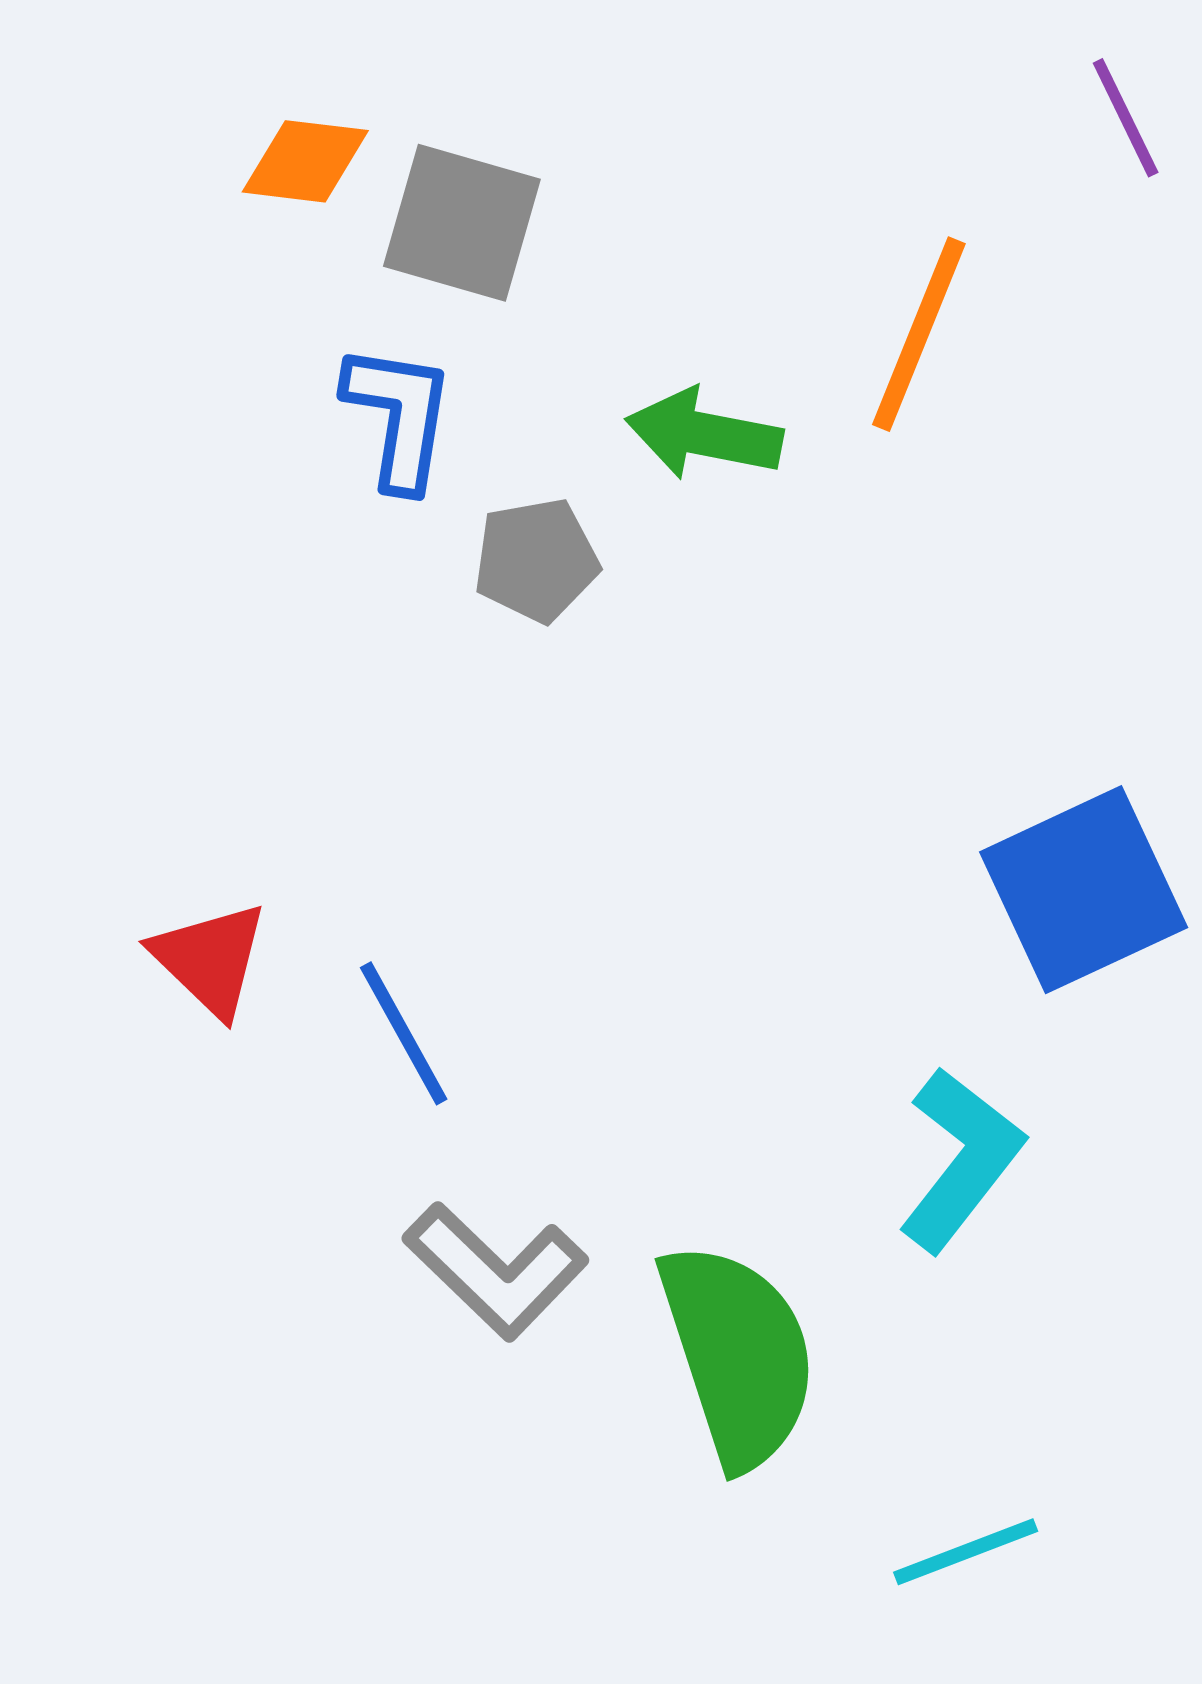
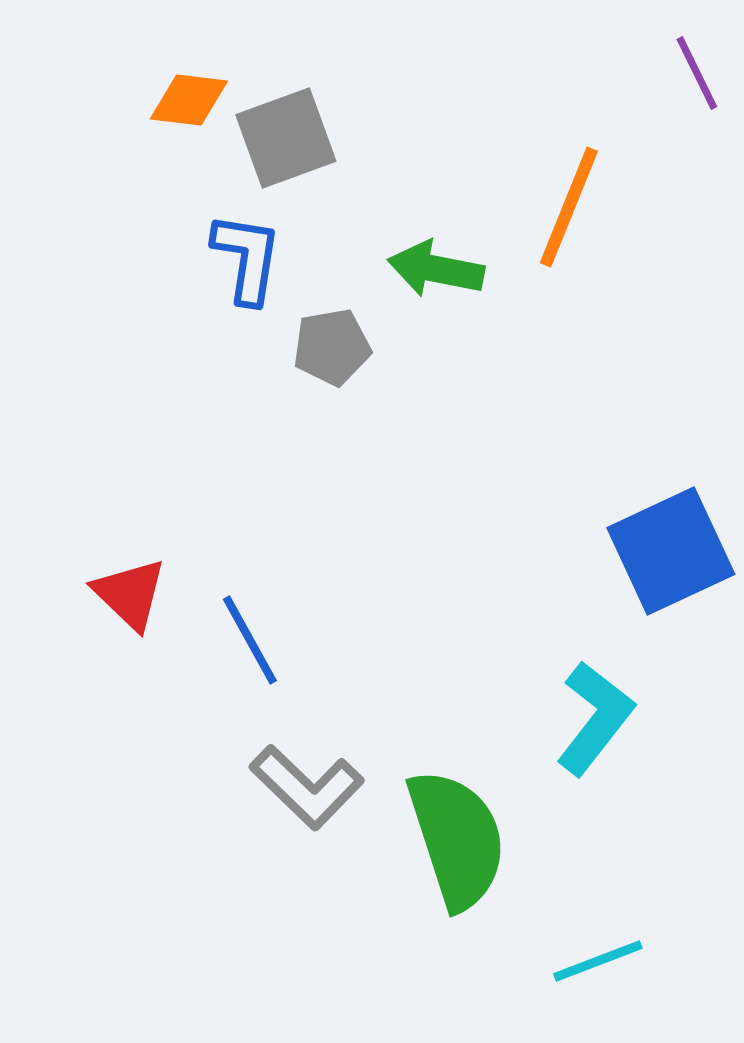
gray square: (462, 223) -> (286, 138), turned -36

